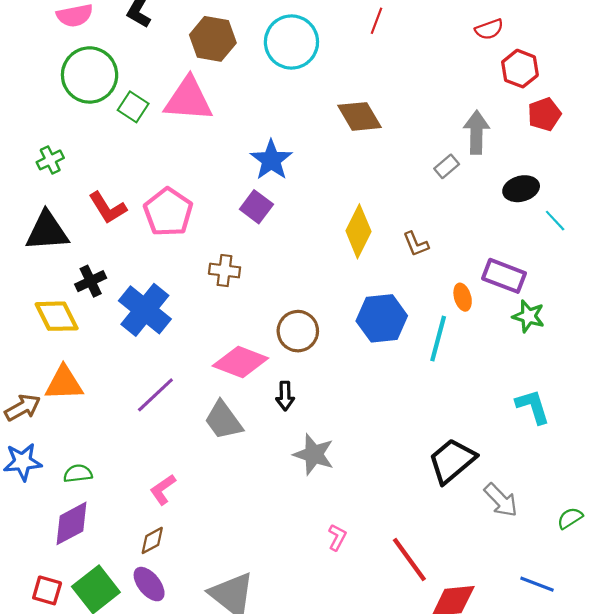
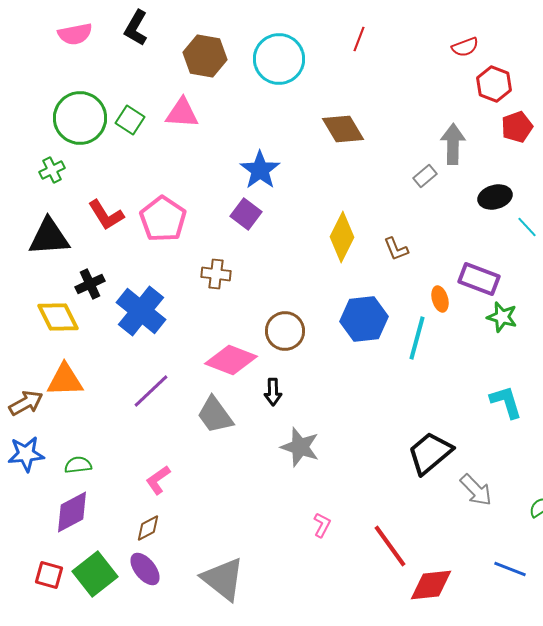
green circle: (90, 75) -> (80, 118), moved
pink triangle: (188, 99) -> (182, 113), size x0.7

